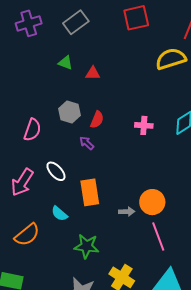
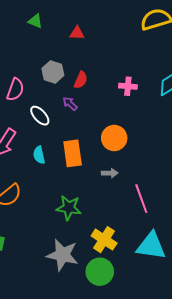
green triangle: (65, 63) -> (35, 21), moved
white ellipse: (56, 171) -> (40, 116), moved
orange circle: (152, 202) -> (114, 138), moved
cyan semicircle: (59, 214) -> (39, 155), moved, turned 36

